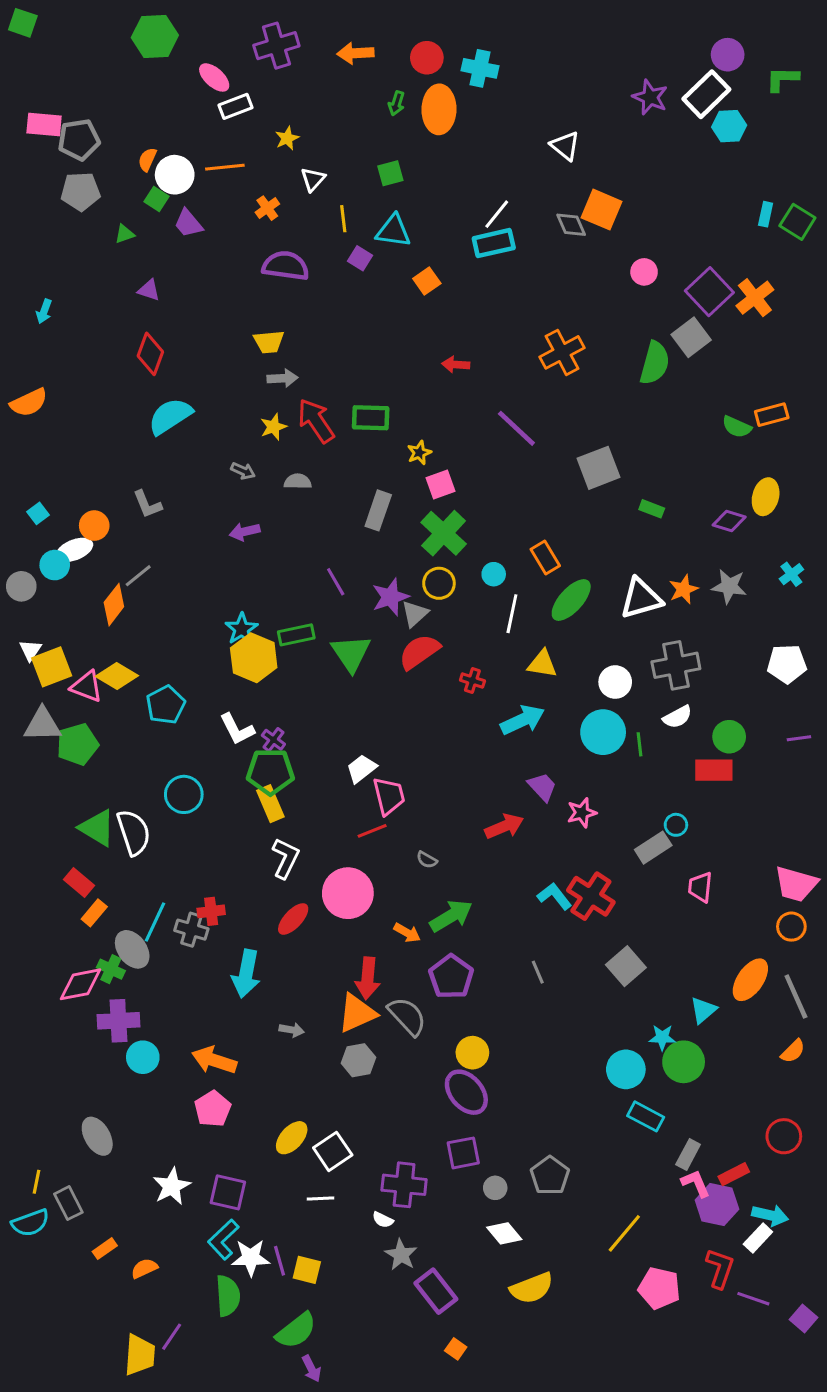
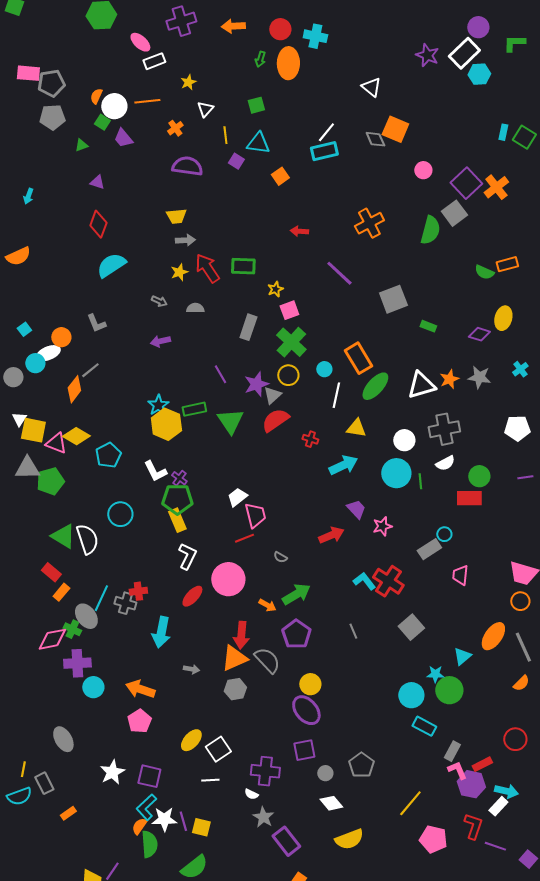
orange rectangle: (545, 557) -> (358, 358), size x1.4
yellow square: (52, 667) -> (33, 430), turned 32
orange semicircle: (144, 1268) -> (139, 826), moved, turned -30

